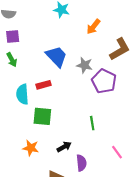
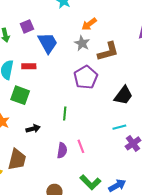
purple square: (13, 36) -> (27, 26), moved, turned -32
gray star: (85, 65) -> (82, 43), moved
purple semicircle: (81, 163) -> (62, 150), moved

